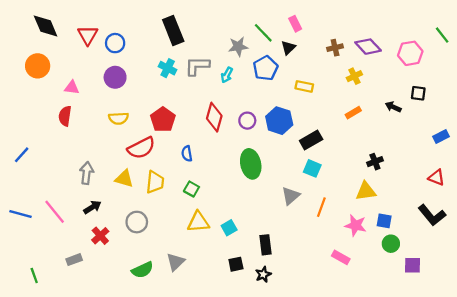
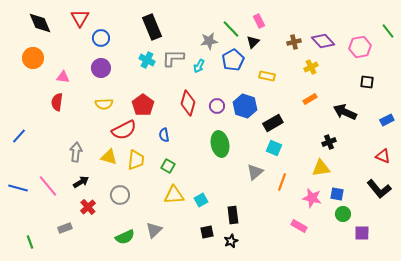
red triangle: (88, 35) -> (80, 18), moved
black arrow: (393, 107) -> (345, 112), moved, size x1.6

